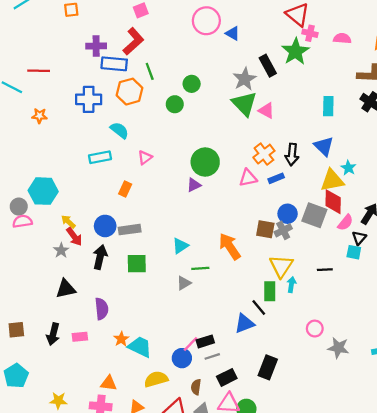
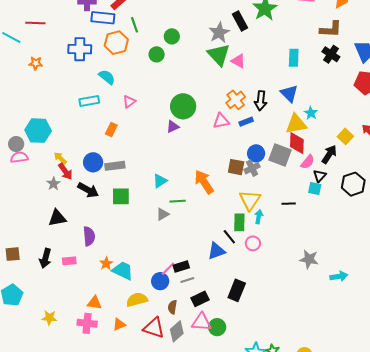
black arrow: (100, 257) -> (88, 190), turned 105
pink circle: (315, 329) -> (253, 243), moved
gray star: (338, 348) -> (309, 259), moved

